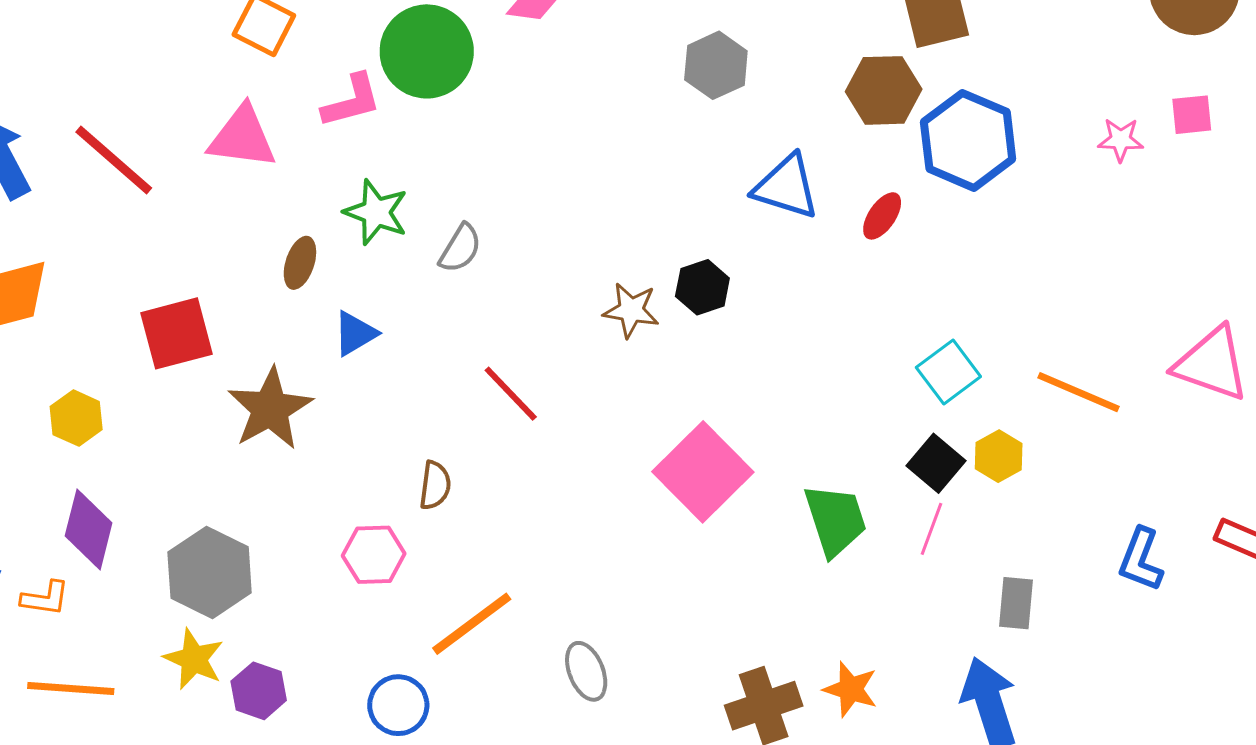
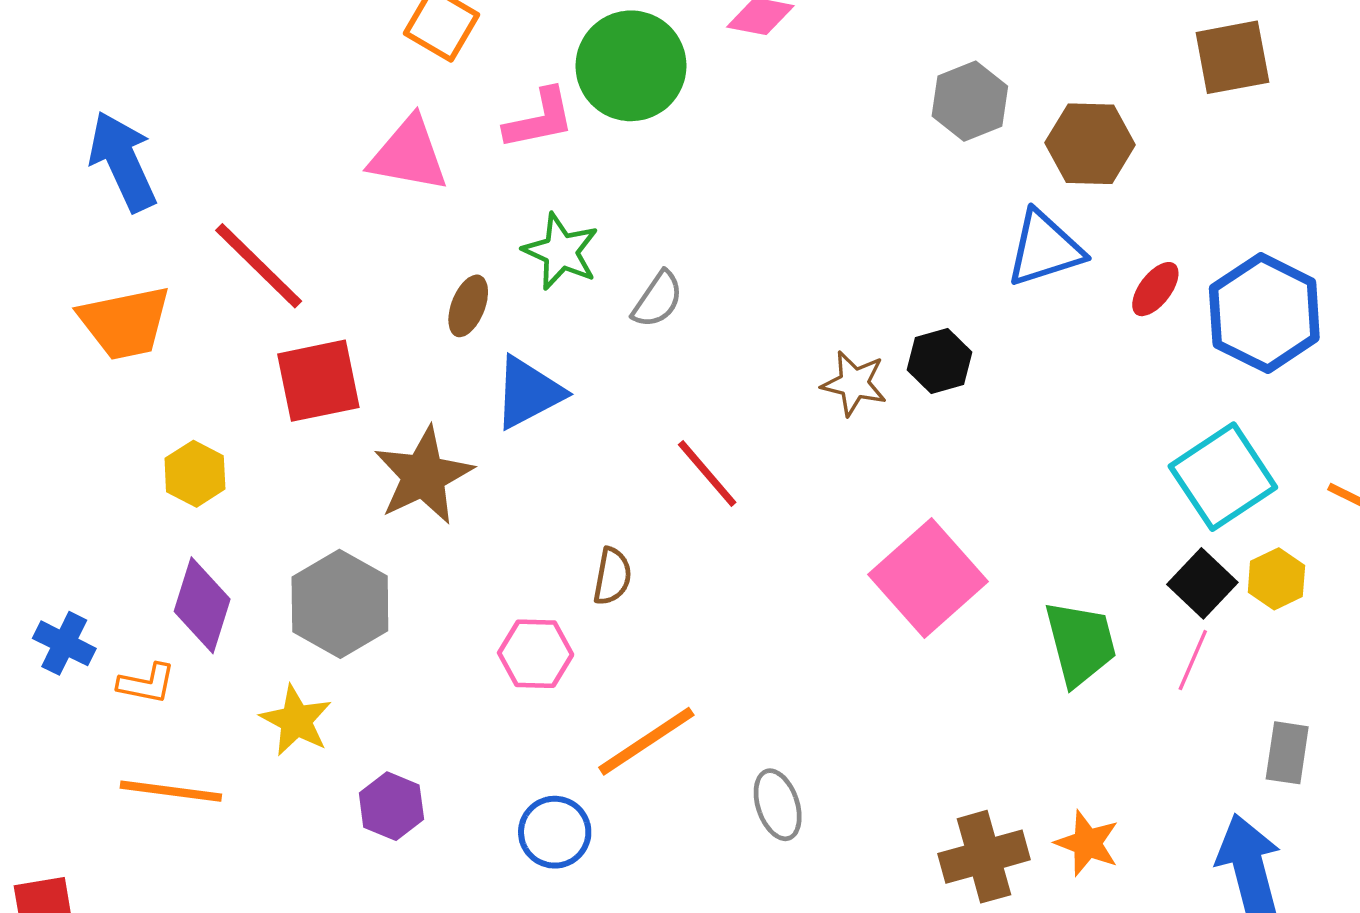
brown hexagon: (884, 90) -> (1090, 144), moved
blue hexagon: (968, 140) -> (1264, 313), moved
red line: (114, 160) -> (259, 266), moved
blue triangle: (786, 187) -> (1045, 249), turned -38
blue triangle: (355, 333) -> (528, 393), size x1.4
cyan square: (948, 372) -> (1223, 477), size x1.4
gray hexagon: (210, 572) -> (340, 604), moved
yellow star: (194, 659) -> (296, 720), moved

